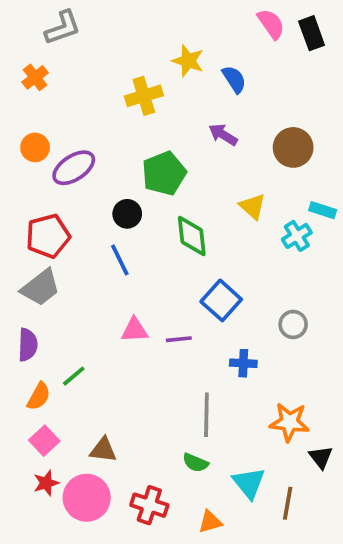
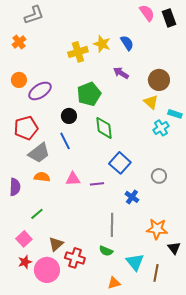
yellow star: (188, 61) -> (102, 44), moved
yellow triangle: (253, 206) -> (151, 102), moved
gray trapezoid: (41, 288) -> (39, 153), moved
blue cross: (243, 363) -> (132, 197), turned 32
green line: (74, 376) -> (37, 214), moved
orange semicircle: (39, 396) -> (42, 177), moved, turned -112
brown triangle: (103, 450) -> (56, 244), turned -49
red cross: (149, 505) -> (75, 258), moved

